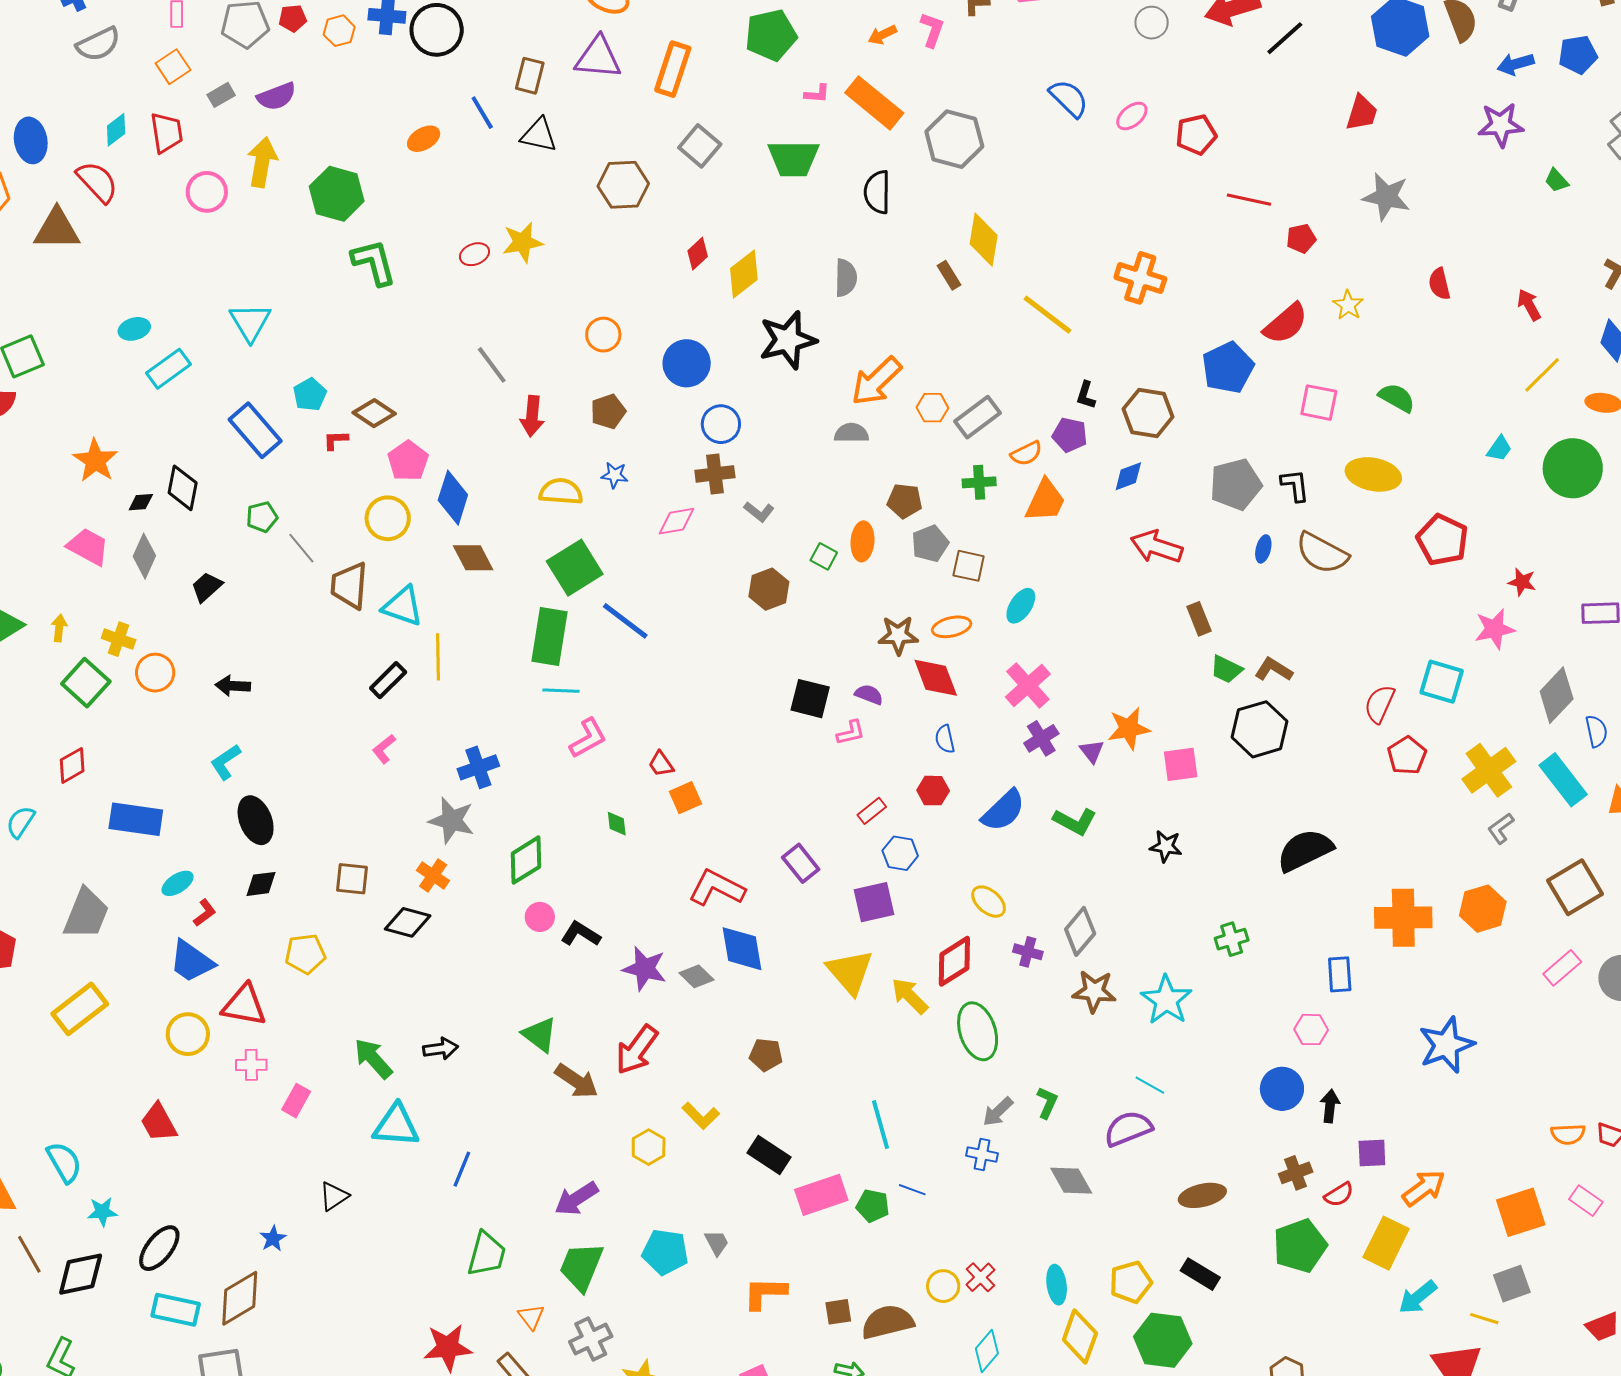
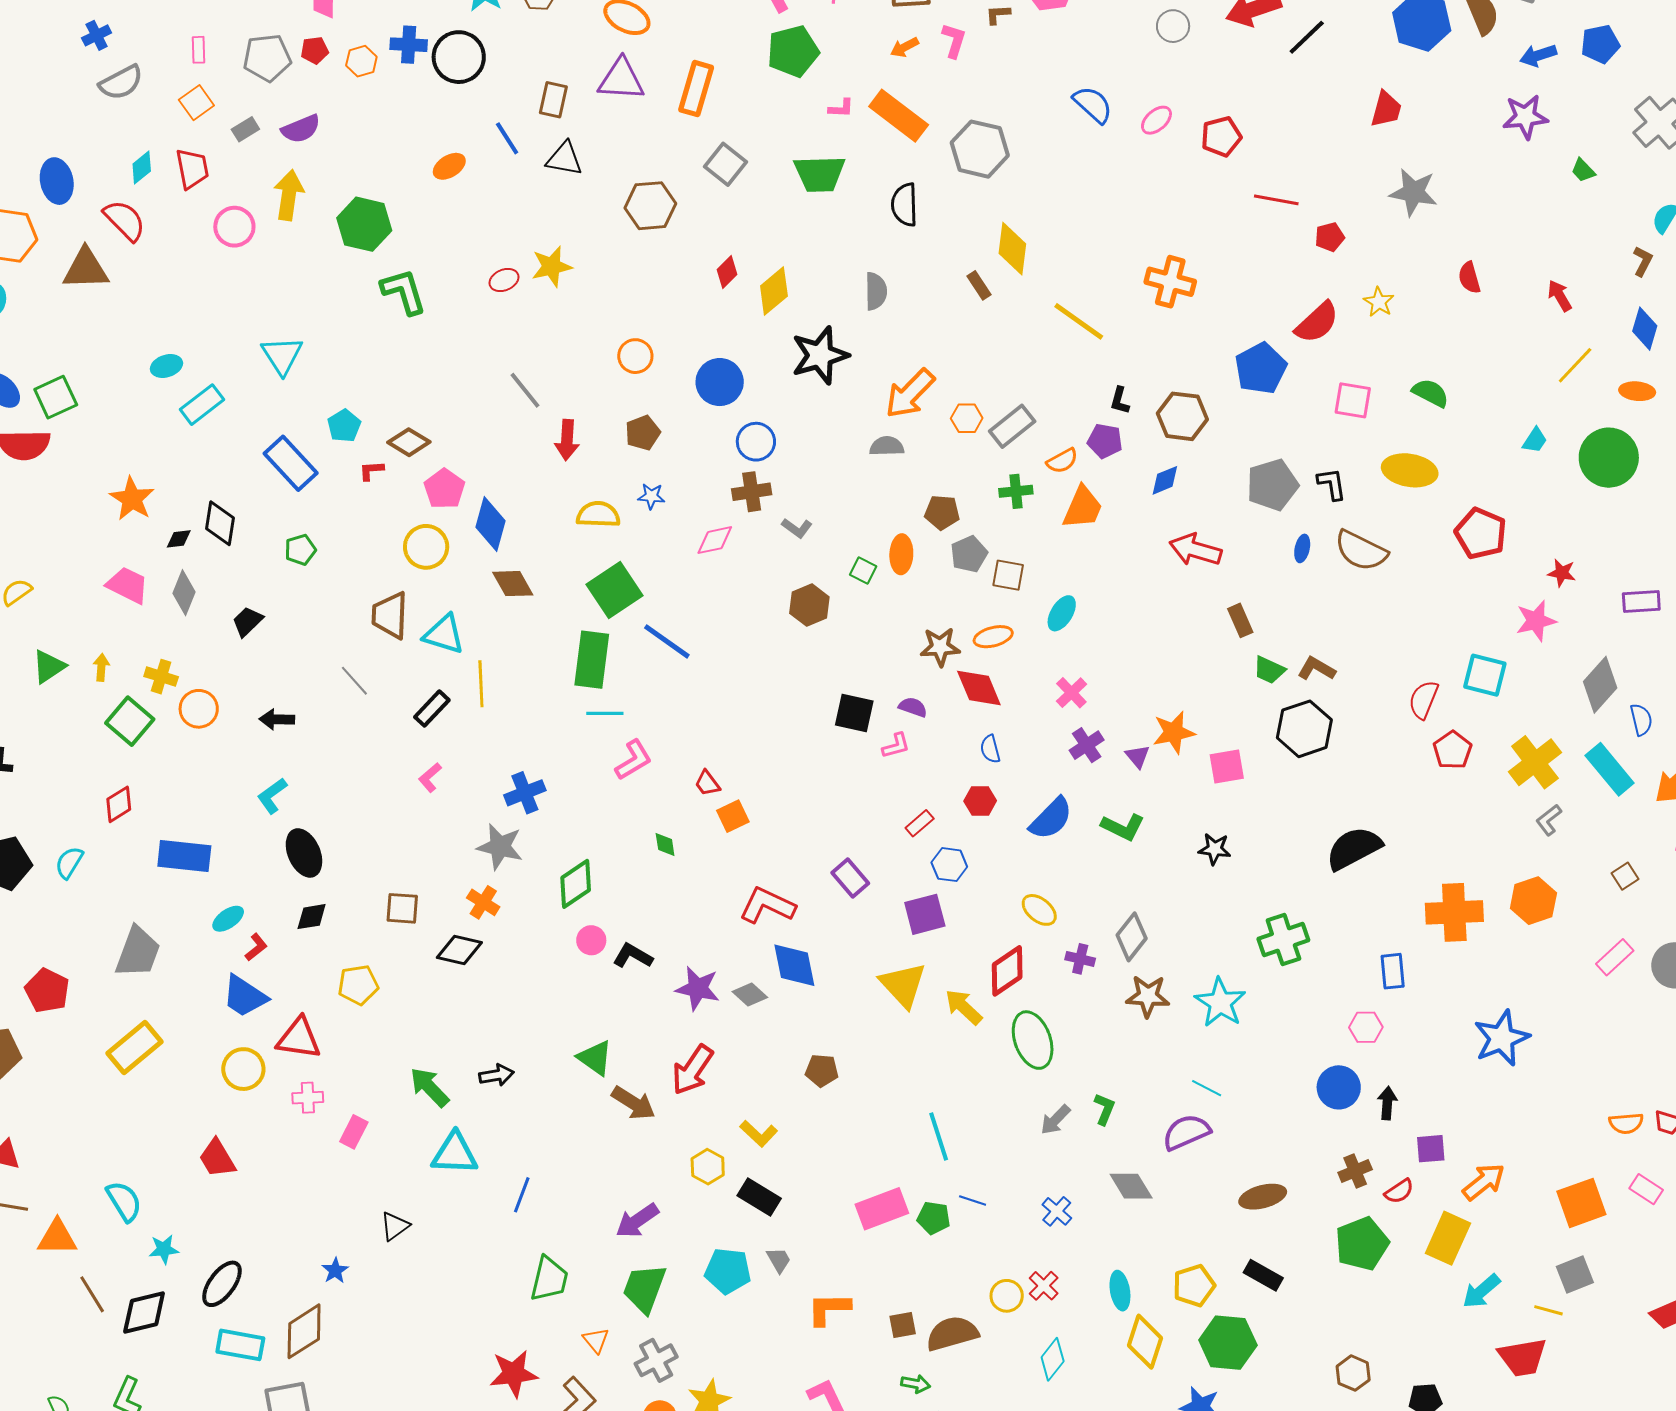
gray line: (301, 548) -> (354, 681), moved
pink cross: (1028, 685) -> (1071, 693), size x0.7
brown square: (1575, 887) -> (1625, 876), size x0.5
green cross: (1232, 939) -> (1283, 940), size x1.5
blue cross: (982, 1154) -> (1057, 1211), moved, turned 32
black rectangle: (769, 1155) -> (759, 1197), moved

